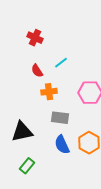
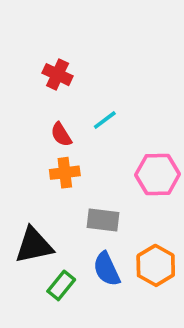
orange cross: (49, 92) -> (65, 173), moved
green rectangle: (27, 166) -> (61, 285), moved

